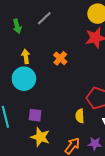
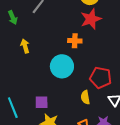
orange cross: (60, 58) -> (75, 41), moved, turned -32
cyan circle: (24, 79) -> (62, 66), moved

